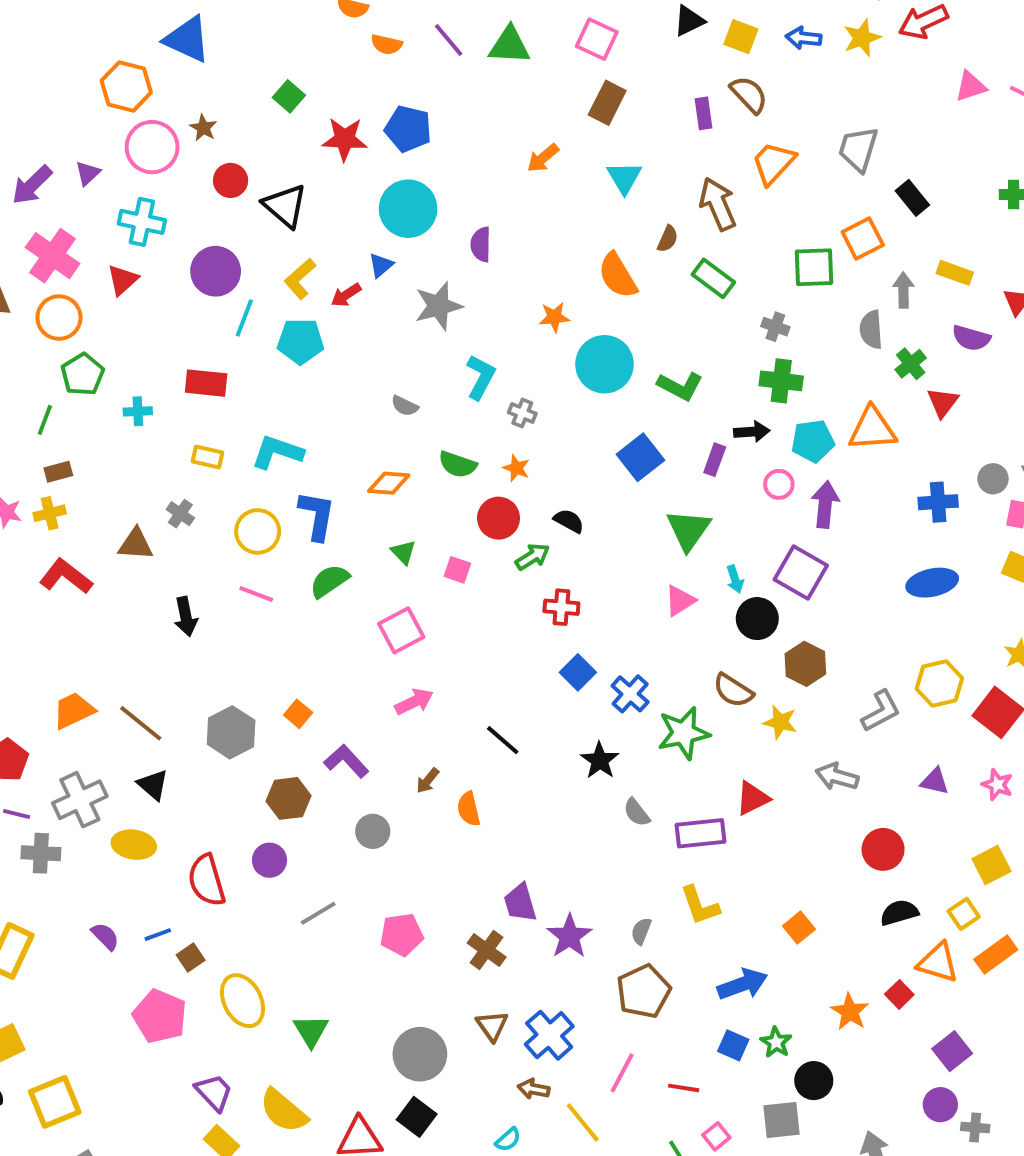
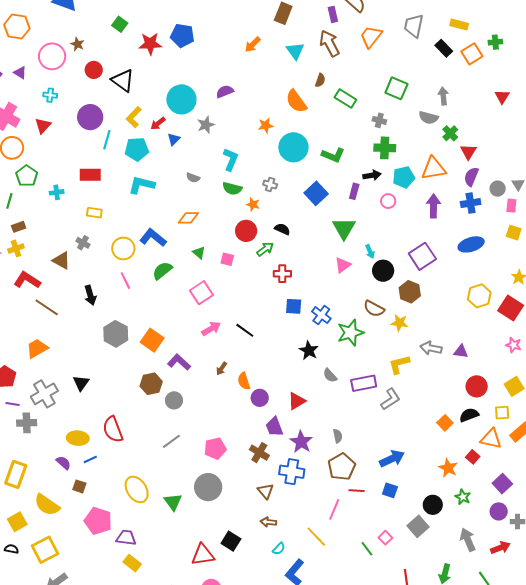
orange hexagon: (126, 87) -> (17, 27), moved
purple triangle: (88, 173) -> (20, 73), turned -40
brown arrow: (718, 204) -> (329, 43), moved
cyan circle: (408, 209) -> (181, 99), moved
cyan cross: (142, 222) -> (50, 95), size x0.6
orange square: (863, 238) -> (472, 54), moved
purple semicircle: (481, 244) -> (225, 91), turned 72
blue triangle: (381, 265) -> (174, 139), moved
green square: (814, 267) -> (396, 88), turned 30
yellow rectangle: (955, 273) -> (459, 25), moved
gray star: (438, 306) -> (206, 125), size x0.7
gray semicircle: (871, 330) -> (428, 118), turned -66
purple semicircle: (971, 338) -> (471, 177), moved, turned 102
gray cross: (522, 413) -> (270, 184), moved
cyan L-shape: (277, 452) -> (141, 185), moved
green semicircle: (458, 464) -> (232, 189), moved
purple arrow: (825, 504) -> (434, 206), moved
blue L-shape: (317, 516) -> (153, 238), turned -56
brown triangle: (136, 544) -> (61, 260), turned 30
purple square: (801, 573) -> (422, 256), moved, turned 32
pink line: (256, 594) -> (125, 281), turned 48
blue square: (578, 672) -> (294, 306), turned -36
gray L-shape: (881, 711) -> (391, 399), moved
orange square: (298, 714) -> (152, 340), size x1.6
brown line: (141, 723) -> (47, 307), moved
gray hexagon: (231, 732) -> (116, 334), moved
black line: (503, 740) -> (245, 330), moved
purple triangle: (935, 781) -> (461, 351), moved
black triangle: (153, 785) -> (81, 383), turned 30
red triangle: (753, 798) -> (297, 401), moved
gray circle: (373, 831) -> (174, 400), moved
yellow ellipse: (134, 845) -> (78, 438), moved
red circle: (883, 849) -> (477, 386), moved
purple circle: (269, 860) -> (260, 398), moved
yellow L-shape: (700, 905) -> (399, 364), moved, turned 100
yellow square: (964, 914) -> (502, 413), turned 35
orange square: (799, 928) -> (445, 423), moved
gray semicircle: (641, 931) -> (338, 436), turned 152
brown square: (191, 958) -> (79, 486), moved, turned -32
pink pentagon: (160, 1016) -> (98, 521), moved
blue cross: (549, 1035) -> (292, 472), moved, turned -35
green star: (776, 1042) -> (463, 497), moved
gray circle: (420, 1054) -> (208, 487), moved
red line: (684, 1088) -> (357, 491), moved
brown arrow: (534, 1089) -> (268, 522), moved
purple trapezoid: (214, 1092) -> (126, 538), turned -35
yellow semicircle: (284, 1111) -> (47, 505), moved
gray square: (782, 1120) -> (418, 526), turned -30

